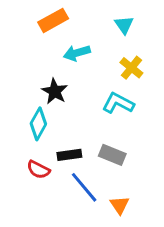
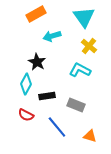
cyan triangle: (124, 25) -> (84, 17), size x1.6
black rectangle: (69, 155) -> (47, 96), moved
orange triangle: (120, 205) -> (90, 136), moved, turned -40

